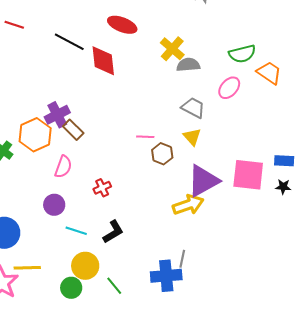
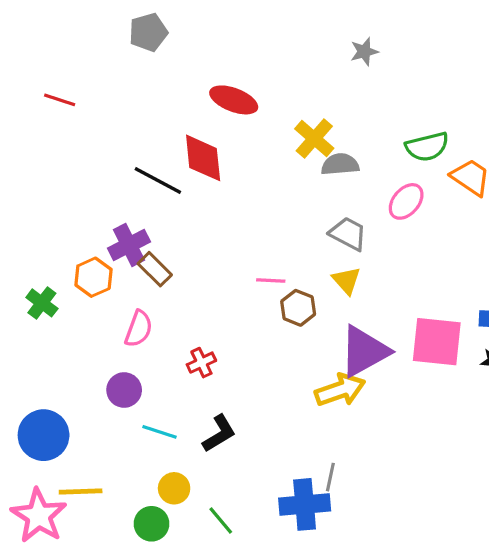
black line: (69, 42) -> (158, 180), moved
orange hexagon: (35, 135) -> (93, 277), size x0.7
yellow circle: (85, 266) -> (174, 488), size x0.7

